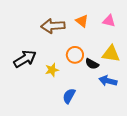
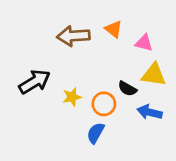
pink triangle: (109, 21) -> (144, 43), moved
orange circle: (75, 55) -> (104, 104), moved

